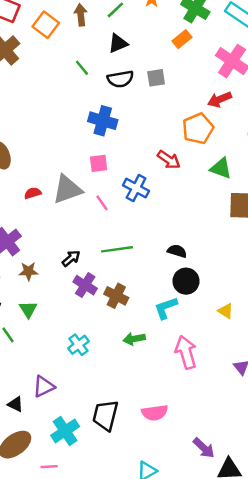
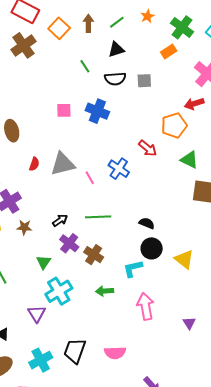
pink square: (99, 163) -> (64, 110), moved
red semicircle: (33, 193) -> (34, 164), turned 120
green triangle: (28, 309) -> (44, 262), moved
yellow triangle: (226, 311) -> (184, 259), moved, size x1.5
cyan cross: (78, 345) -> (59, 291), size x1.5
purple triangle: (44, 386) -> (37, 314), moved, turned -42

